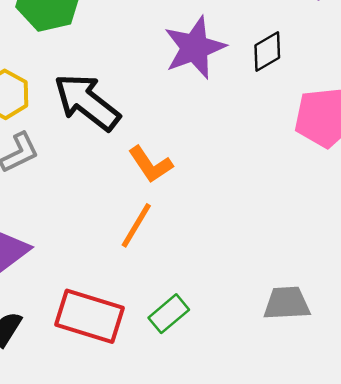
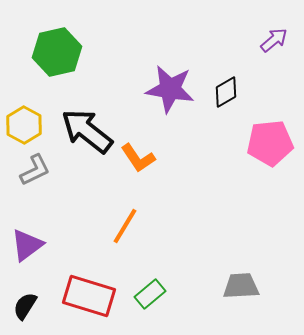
purple star: (195, 48) -> (170, 89), turned 30
orange L-shape: (151, 164) -> (138, 158), moved

